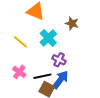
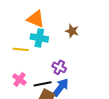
cyan cross: (48, 38) -> (39, 38), moved, turned -36
yellow line: (20, 42) -> (21, 49), turned -35

